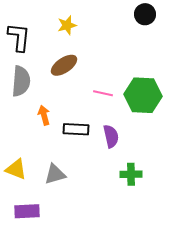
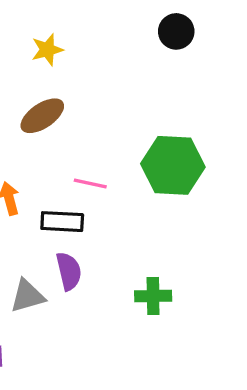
pink line: (103, 93) -> (90, 184), moved
purple semicircle: (111, 136) -> (69, 271), moved

